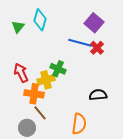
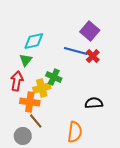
cyan diamond: (40, 20) -> (34, 41), moved, turned 60
green triangle: (18, 27) -> (26, 60), moved
red arrow: (21, 73) -> (17, 81), turned 36

